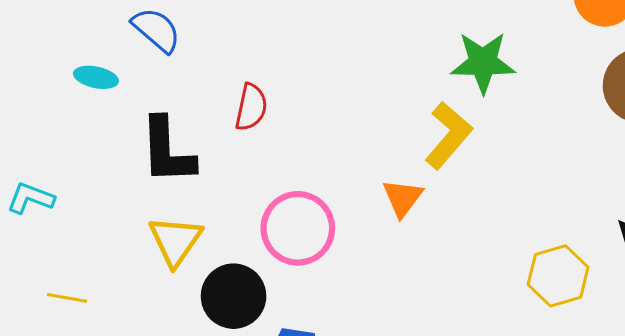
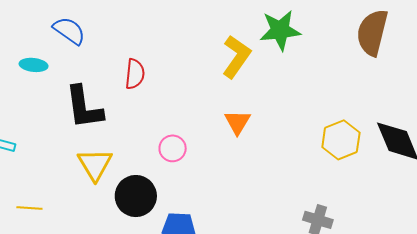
yellow L-shape: (448, 135) -> (236, 57), moved
pink circle: (298, 228) -> (173, 148), size x0.6
yellow hexagon: (558, 276) -> (341, 140), moved

